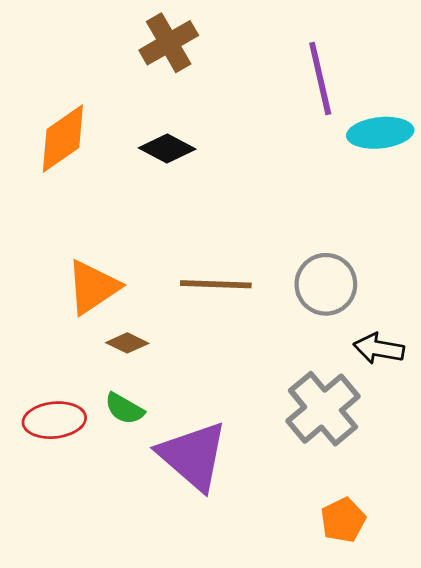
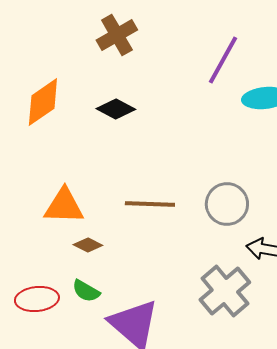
purple line: (320, 78) -> (223, 60), turned 42
orange triangle: (93, 287) -> (64, 206), turned 36

